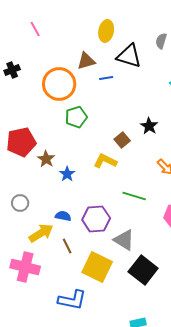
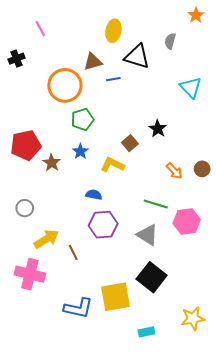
black cross: (12, 70) -> (17, 59), moved
blue star: (67, 174) -> (80, 151), moved
green line: (134, 196) -> (156, 204), moved
blue semicircle: (63, 216) -> (94, 195), moved
gray triangle: (124, 240) -> (147, 235), moved
yellow square: (97, 267) -> (115, 297), moved, turned -36

